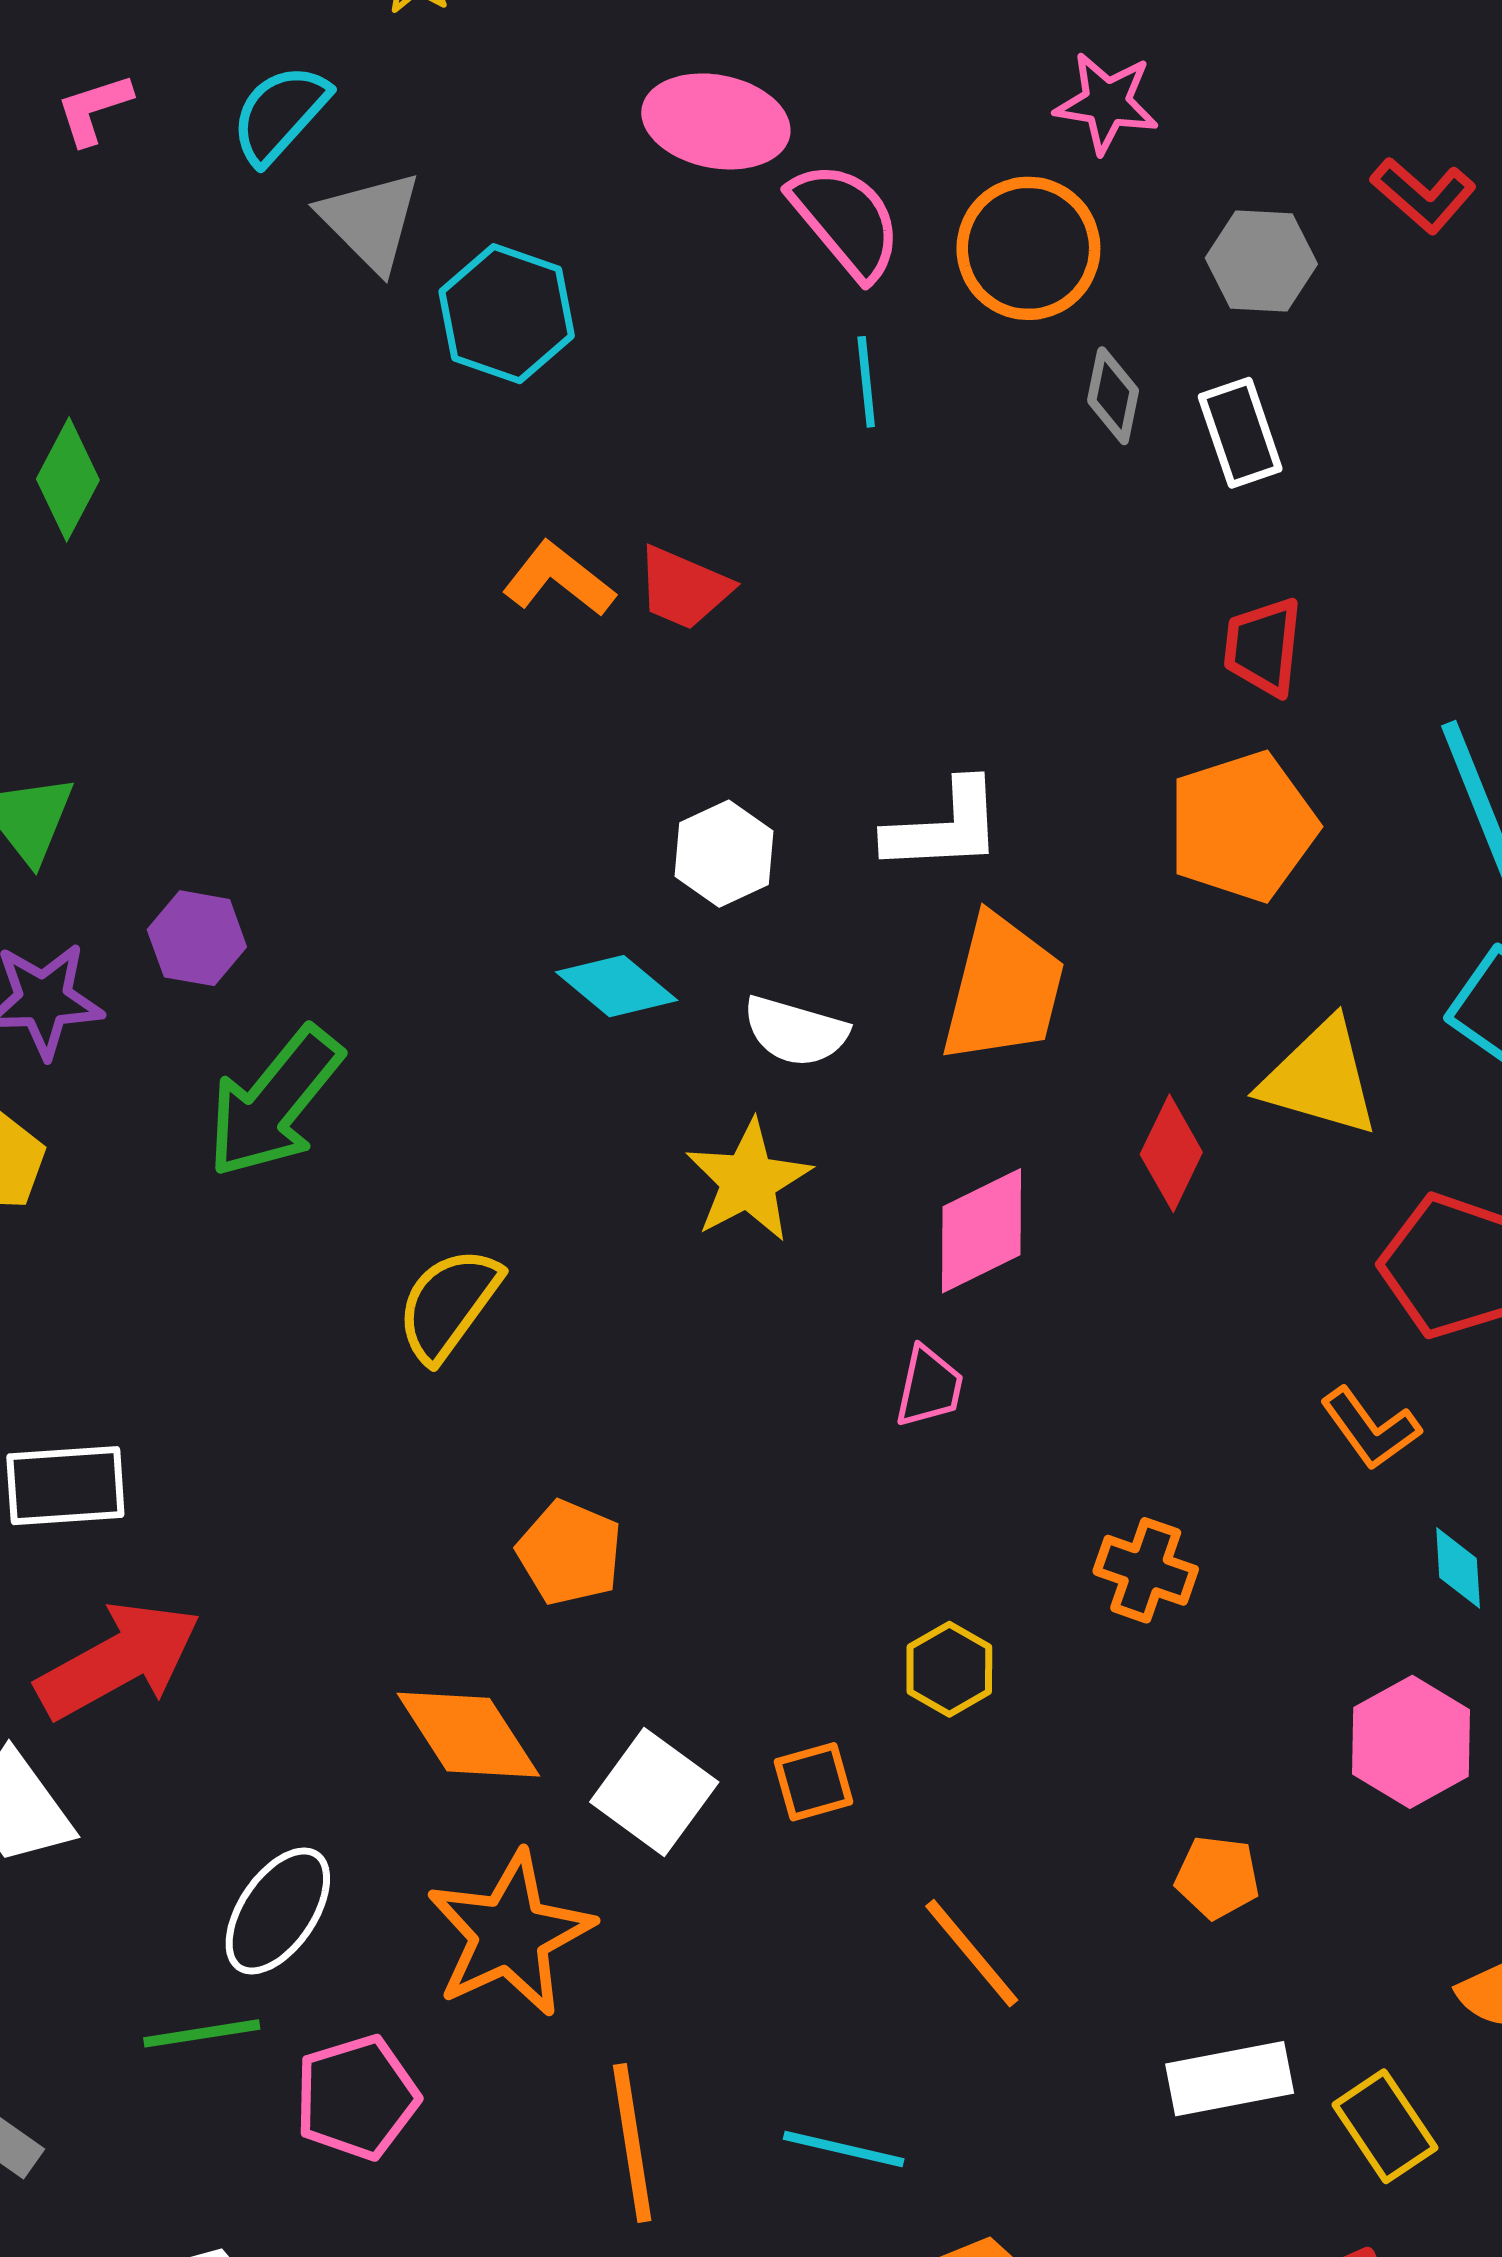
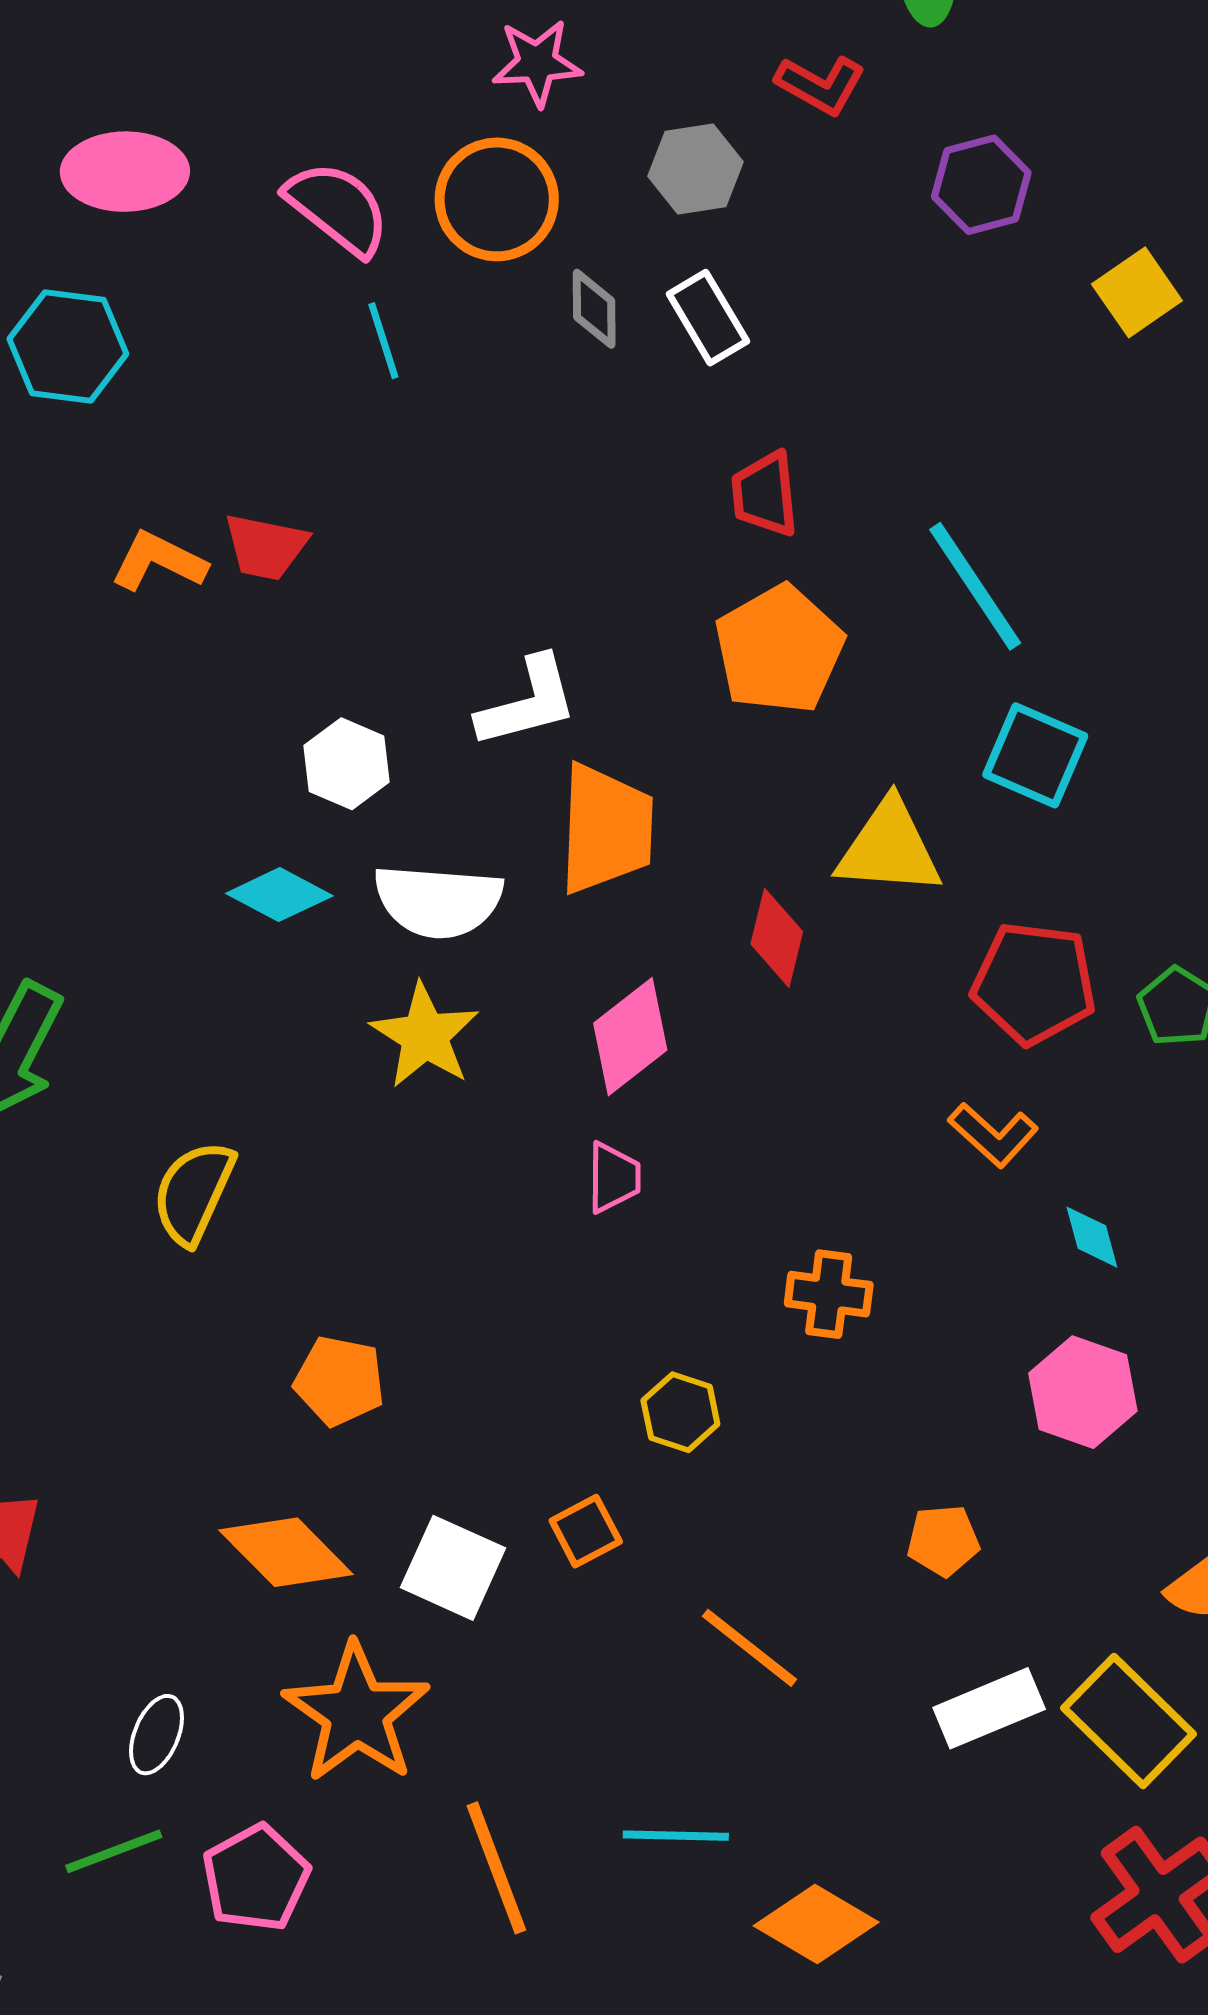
pink ellipse: (716, 121) -> (125, 172), moved
white semicircle: (795, 1031) -> (438, 901), size x1.4
white ellipse: (278, 1911) -> (156, 1735), size x0.7
yellow rectangle: (1385, 2126) -> (1129, 1721), size x1.4

